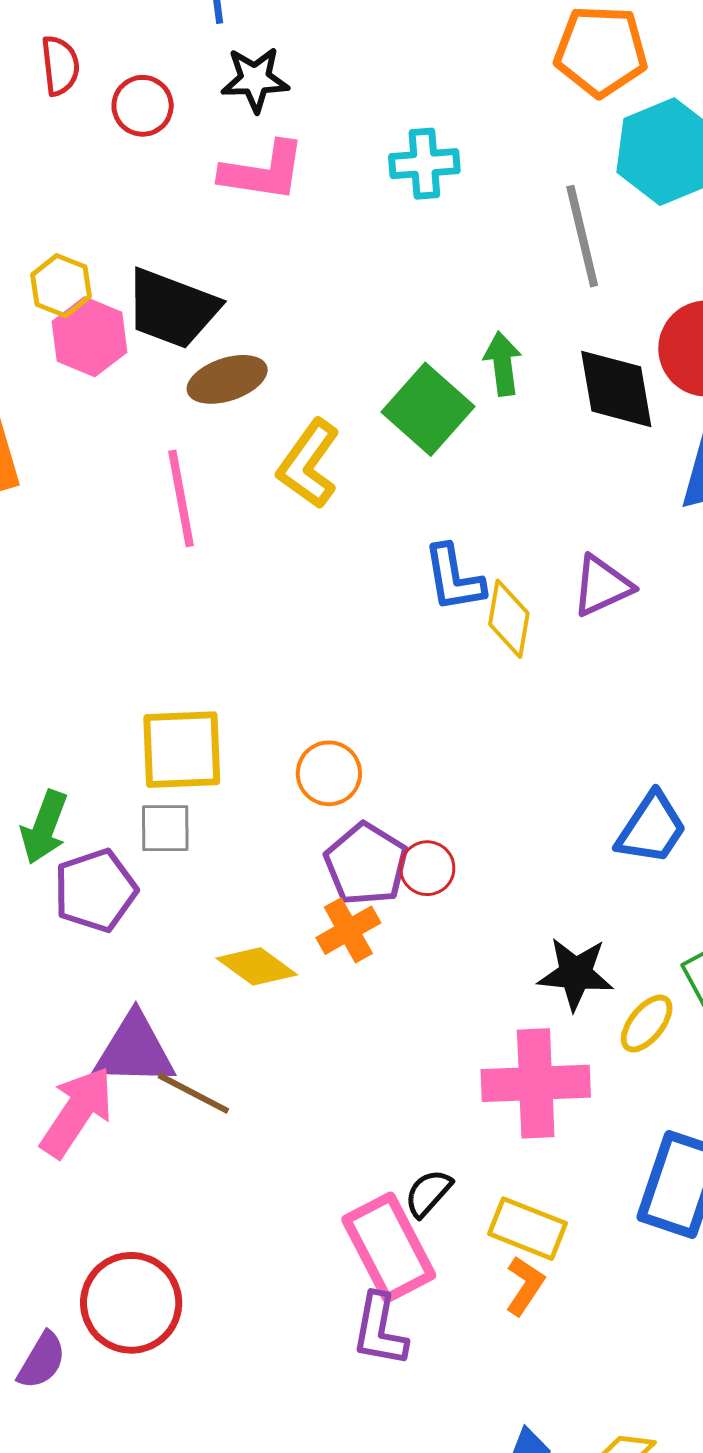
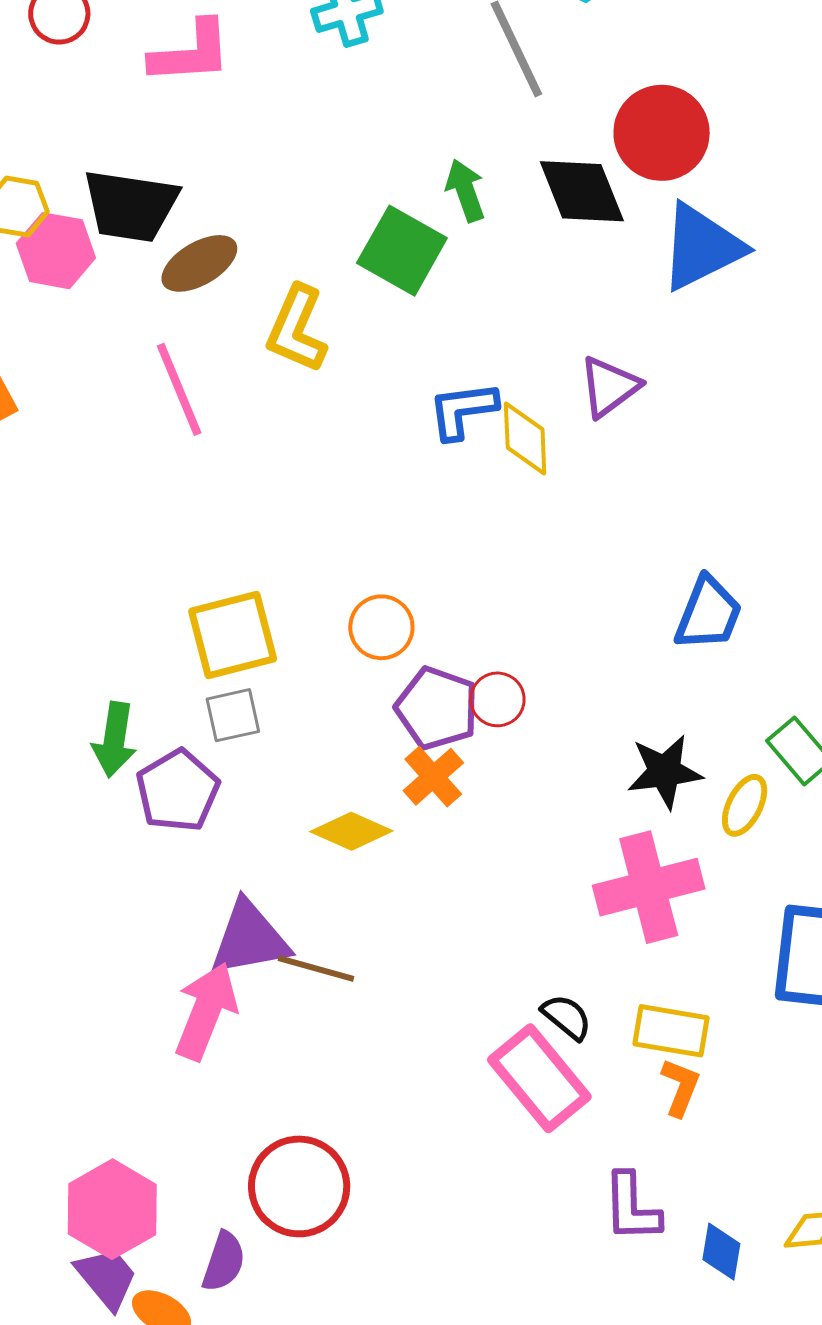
blue L-shape: (454, 578) -> (463, 410), turned 104
black semicircle: (428, 1193) -> (567, 1017), turned 100
purple L-shape: (380, 1330) -> (632, 1207), moved

